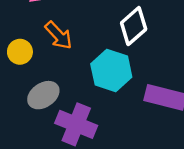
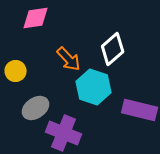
orange arrow: (59, 35) -> (69, 59), moved

